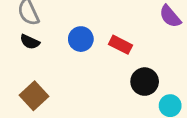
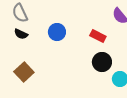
red rectangle: (121, 45) -> (98, 36), moved

